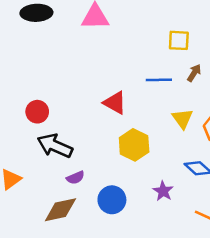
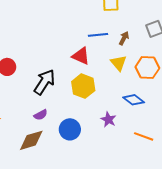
brown arrow: (194, 73) -> (124, 38), moved
red triangle: (115, 103) -> (81, 56), moved
black arrow: (55, 146) -> (44, 82), moved, turned 104

